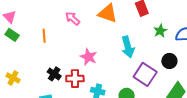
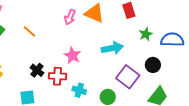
pink arrow: (73, 18) -> (70, 17), moved, turned -112
orange line: (44, 36) -> (29, 31), turned -48
cyan arrow: (128, 47) -> (112, 48), turned -90

